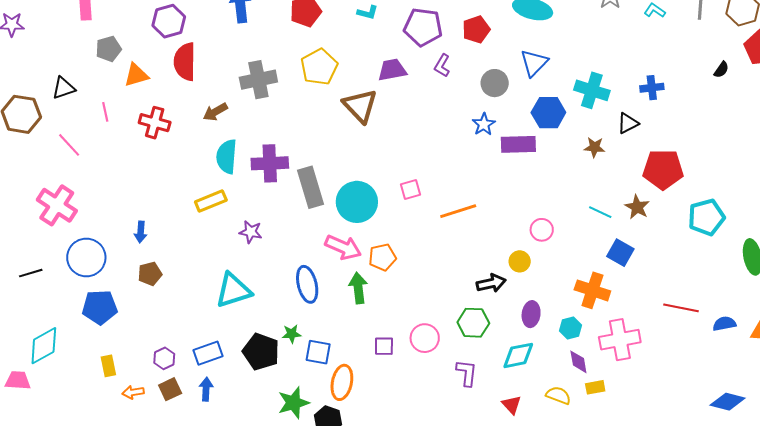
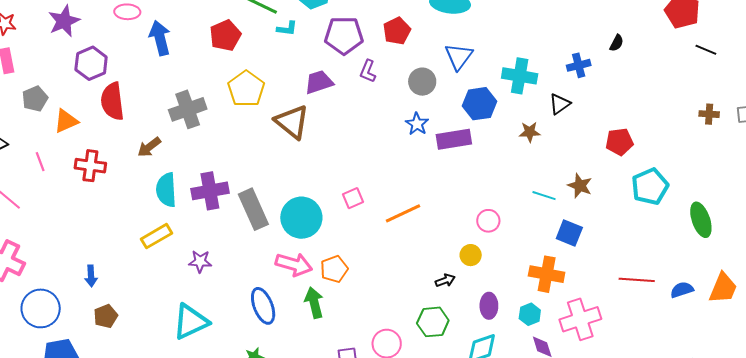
black semicircle: (721, 70) -> (617, 43), moved
red pentagon: (663, 169) -> (619, 142), moved, size x0.7
black arrow: (491, 283) -> (445, 280), size x0.7

